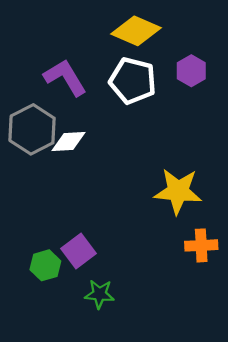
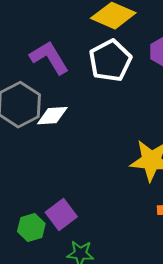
white pentagon: (133, 81) -> (110, 61), turned 30

